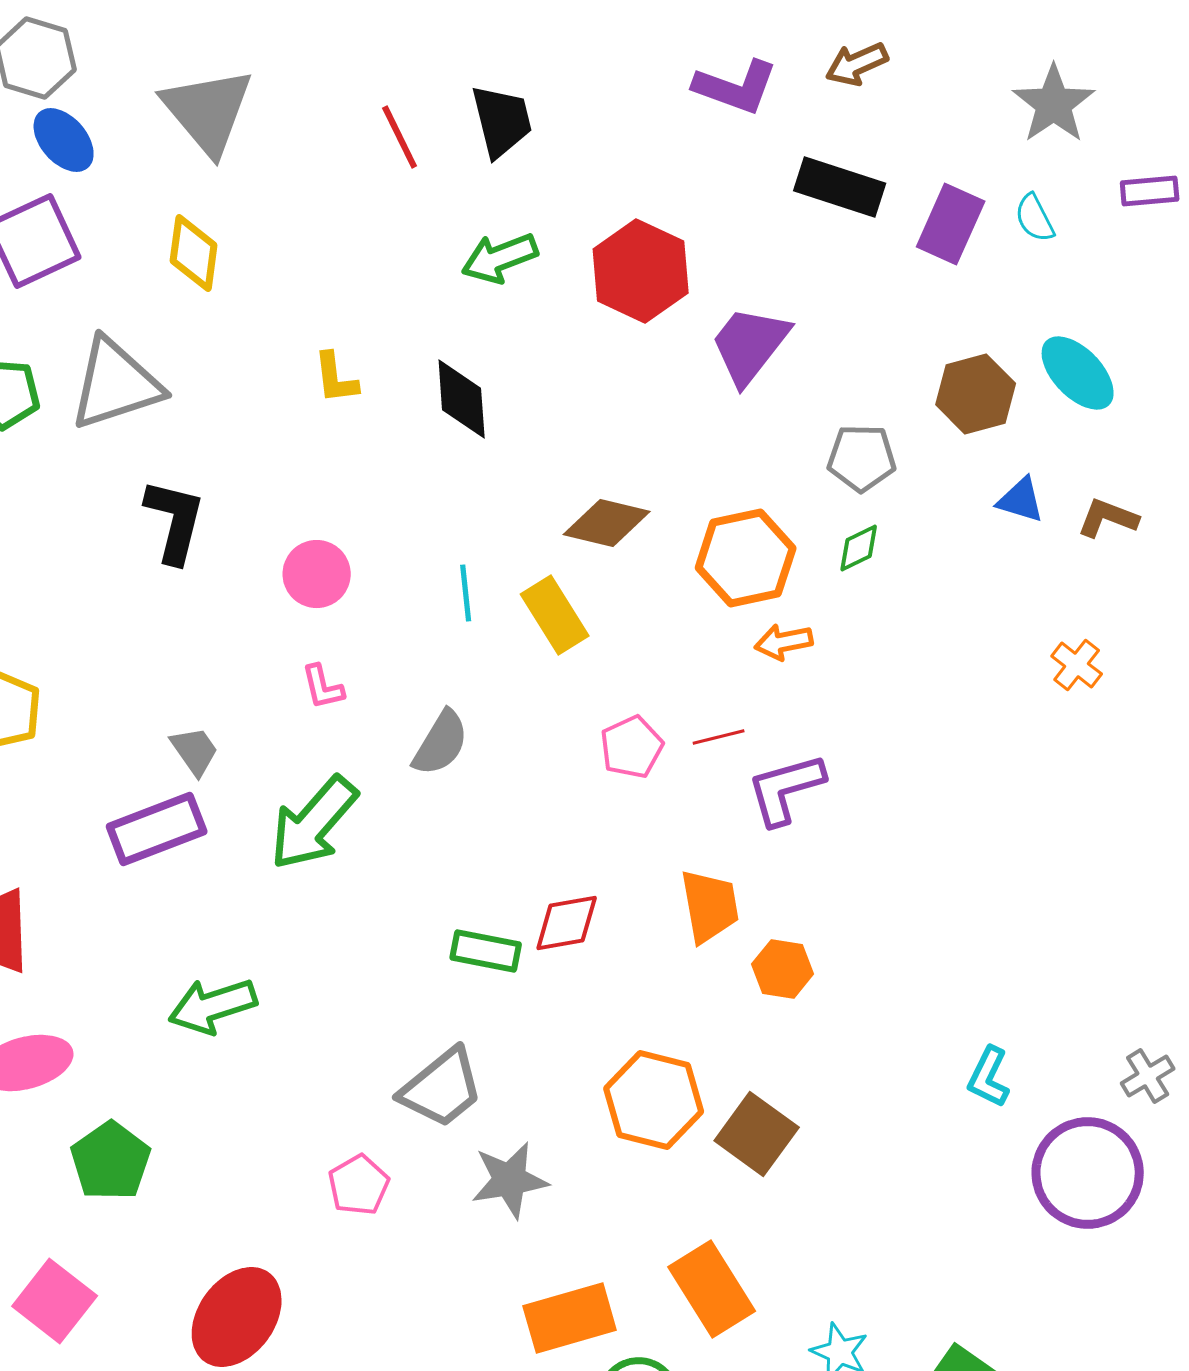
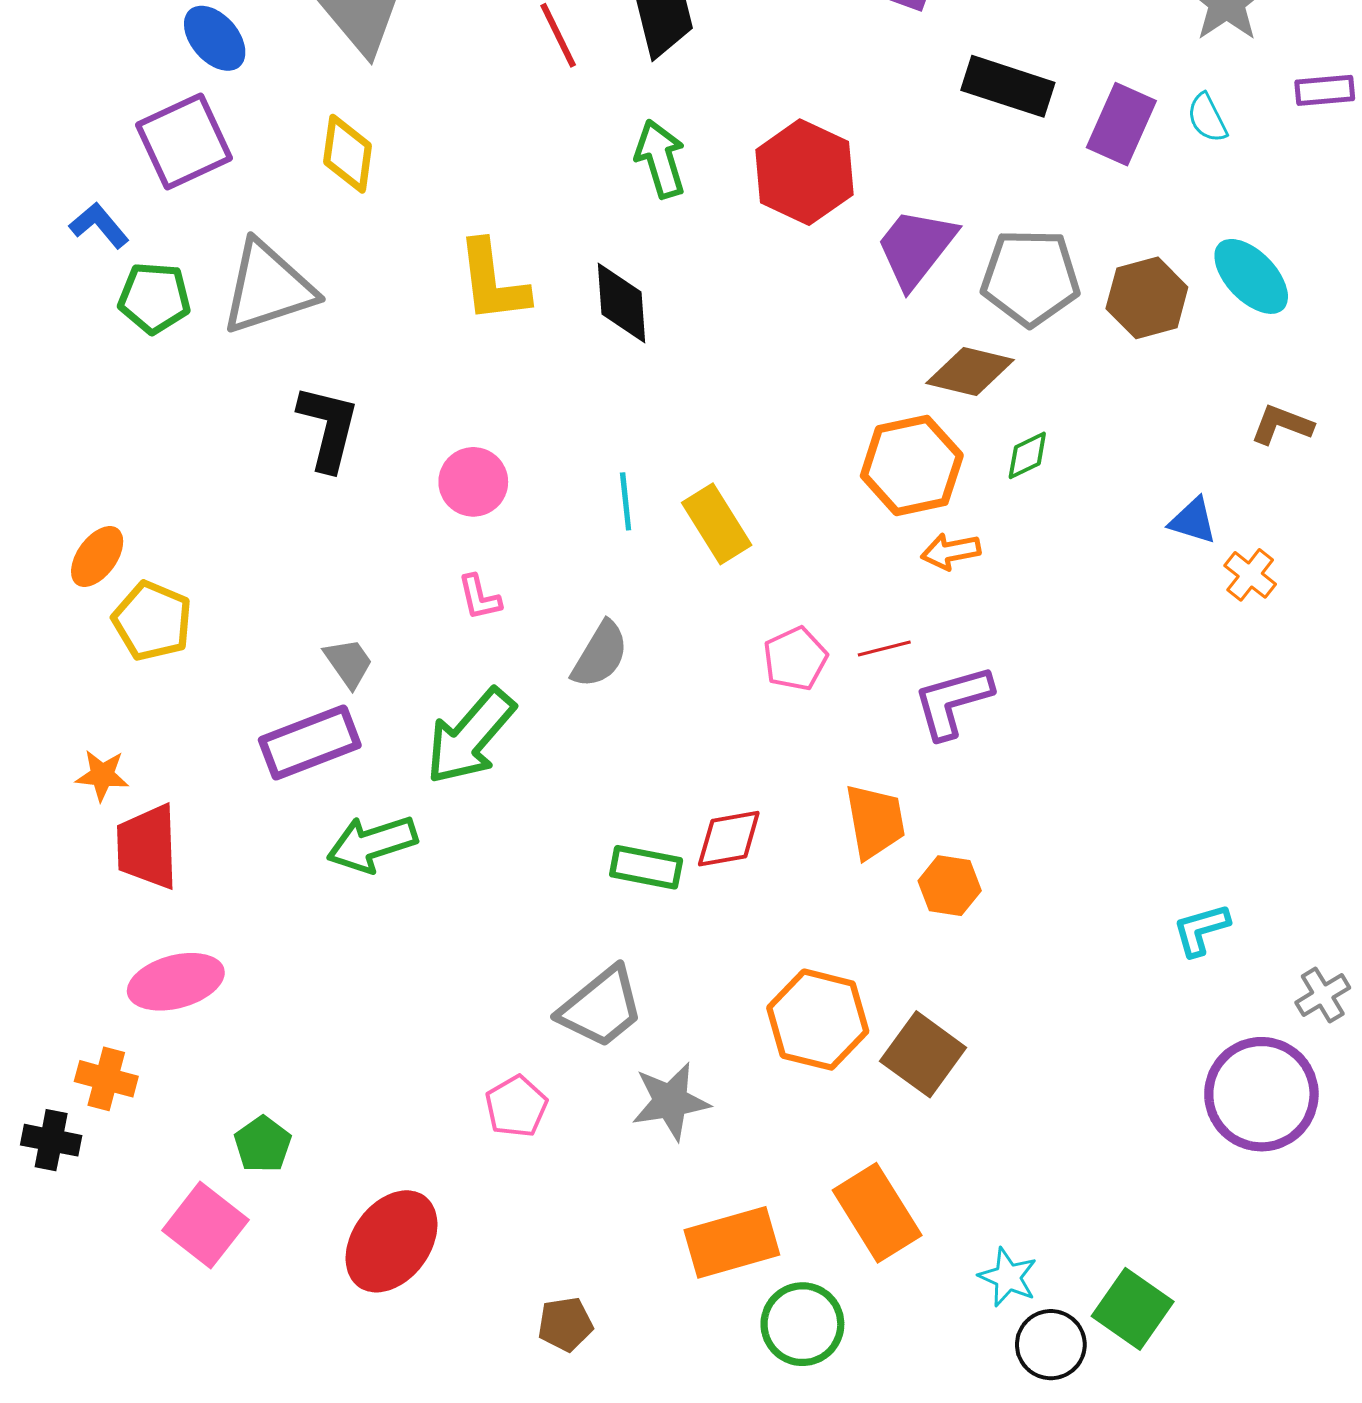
green arrow: (500, 258) -> (660, 159), turned 94
yellow L-shape: (336, 378) -> (493, 282), size x1.6
gray pentagon: (862, 458) -> (1030, 277), moved, size x1.4
blue triangle: (1021, 500) -> (1193, 521), moved
brown diamond: (607, 523) -> (970, 371), moved
green arrow: (213, 1006) -> (372, 844), moved
cyan L-shape: (989, 1077) -> (1201, 930), moved, turned 48
green pentagon: (111, 1161) -> (263, 1144), moved, size x0.7

